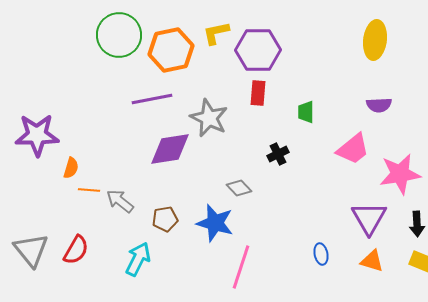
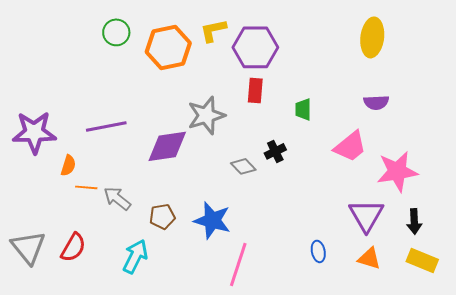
green circle: (119, 35) -> (116, 32), size x0.6
purple line: (152, 99) -> (106, 126), moved
gray star: (209, 118) -> (206, 115), turned 30
gray diamond: (239, 188) -> (243, 166), moved

